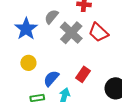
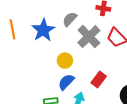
yellow circle: (28, 63) -> (65, 61), moved

